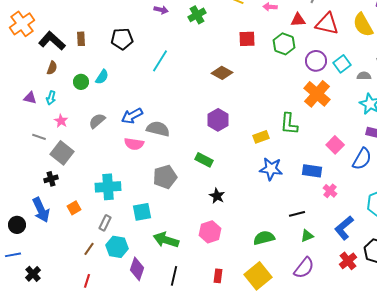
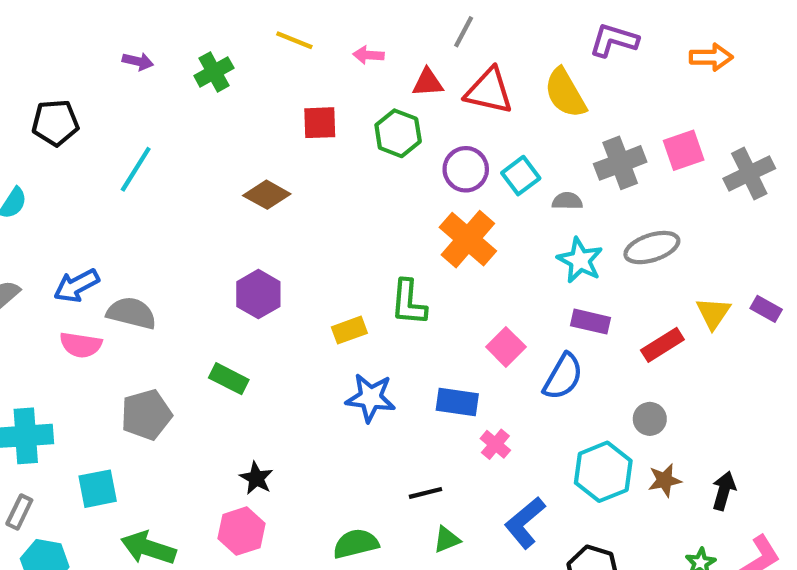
black star: (217, 196) -> (256, 478), moved

